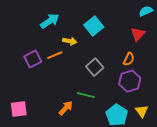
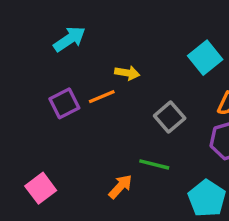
cyan arrow: (50, 21) -> (70, 39), moved
cyan square: (94, 26) -> (205, 58), moved
pink square: (19, 109) -> (41, 188), turned -30

